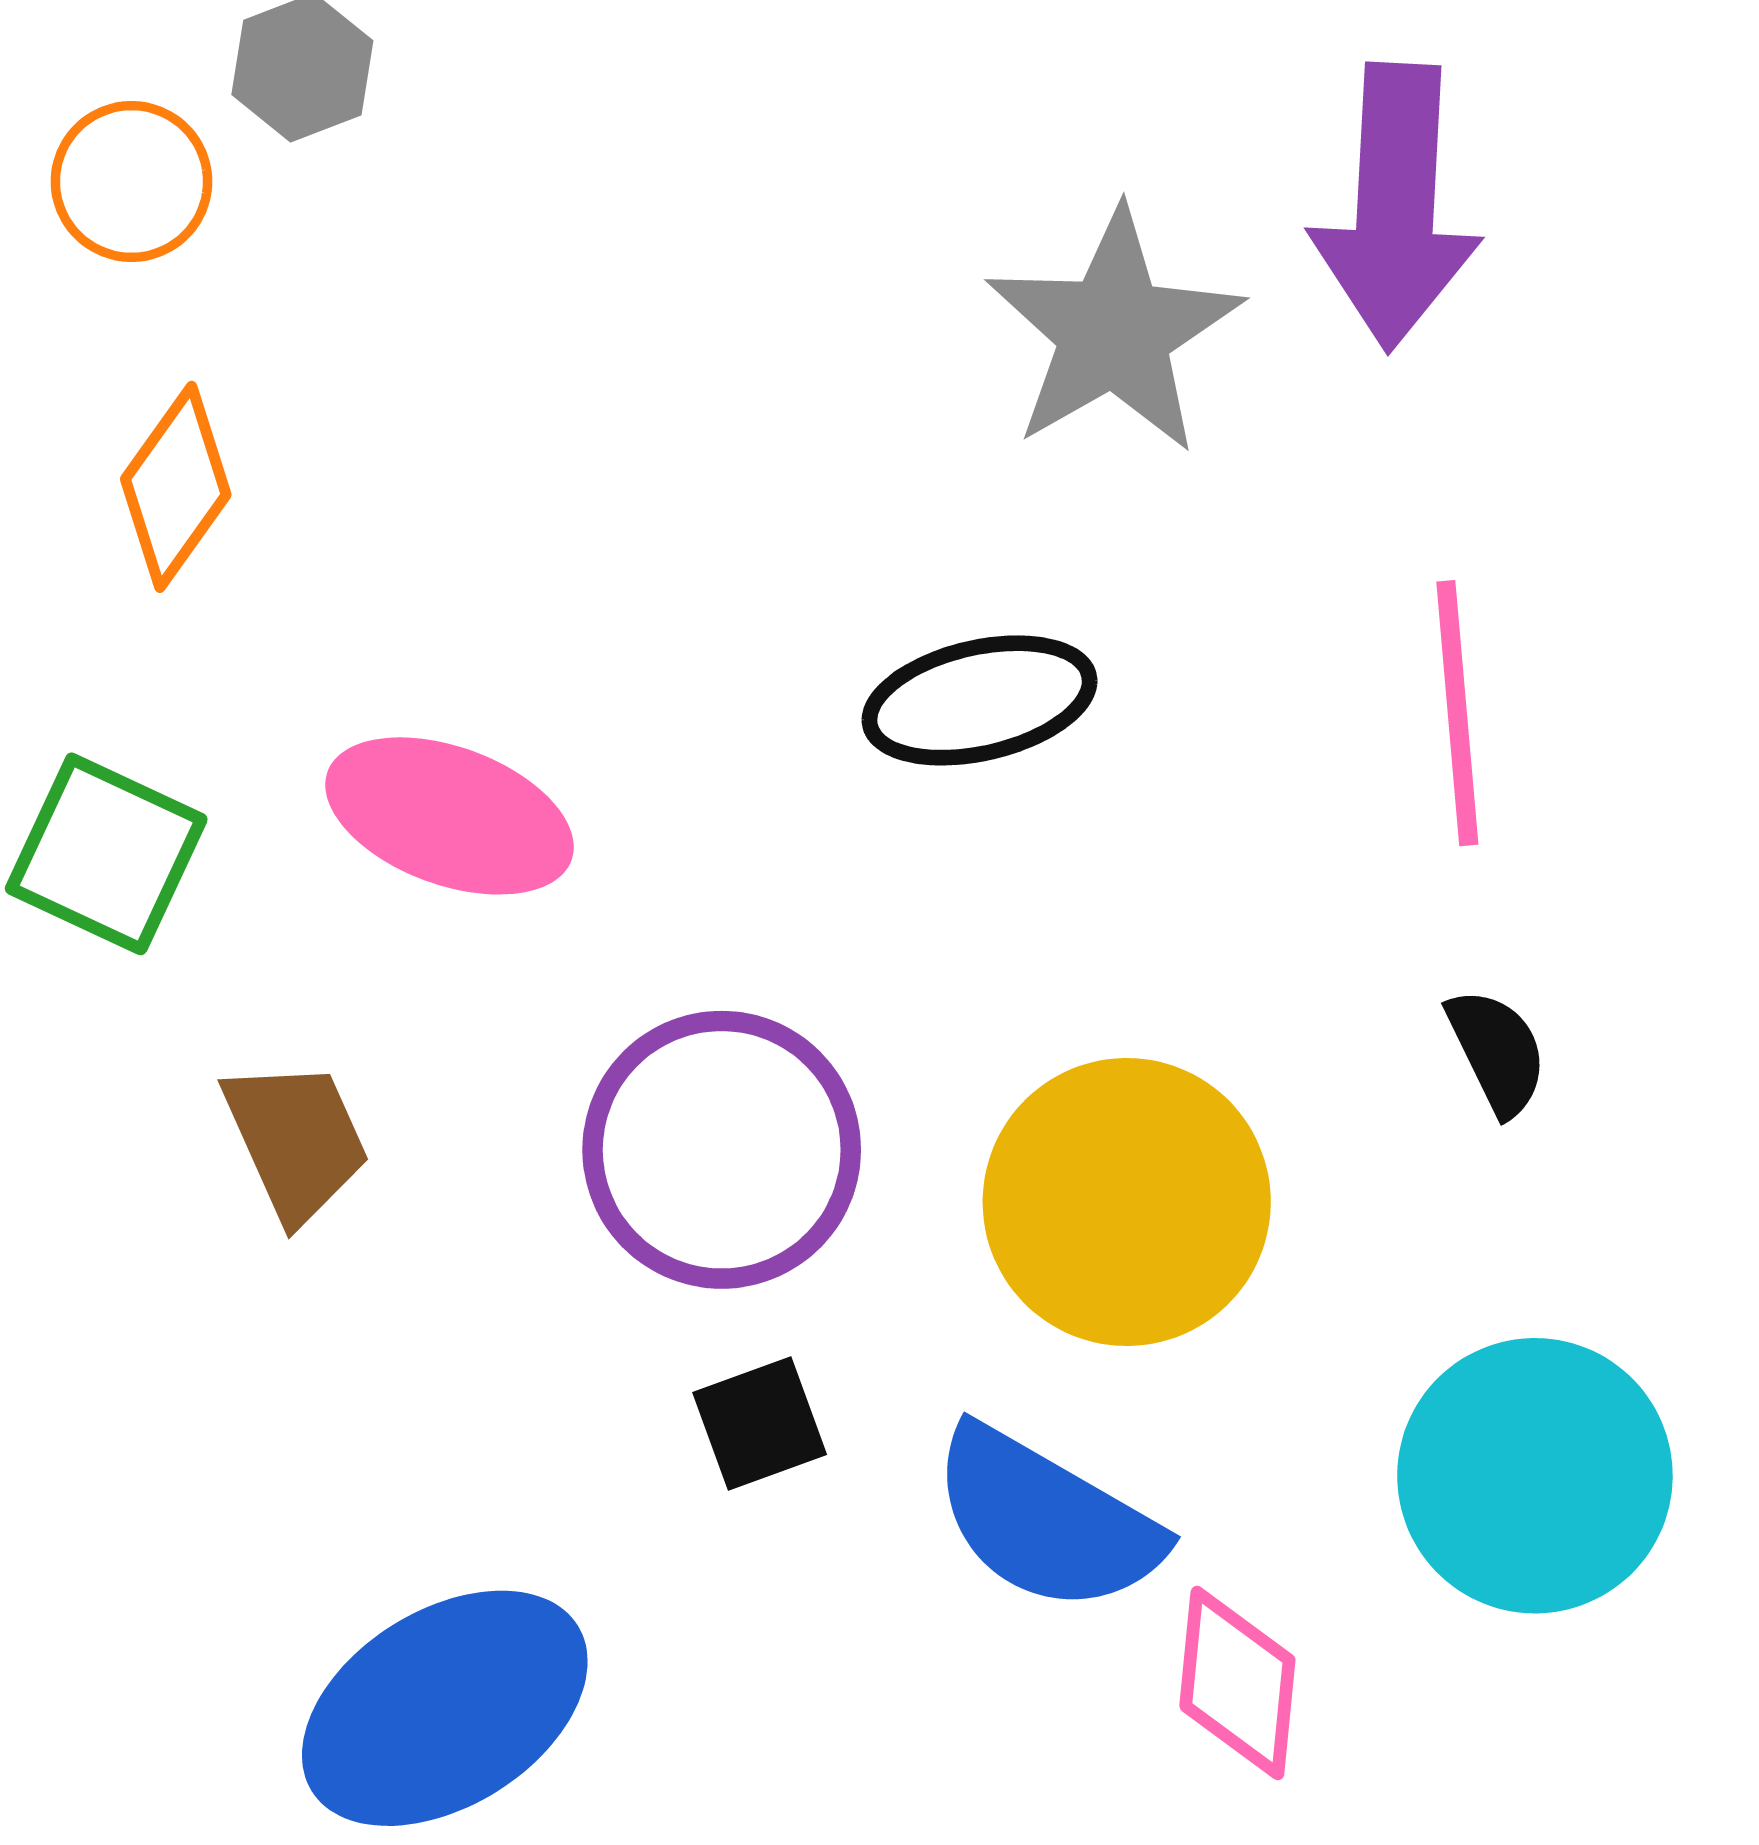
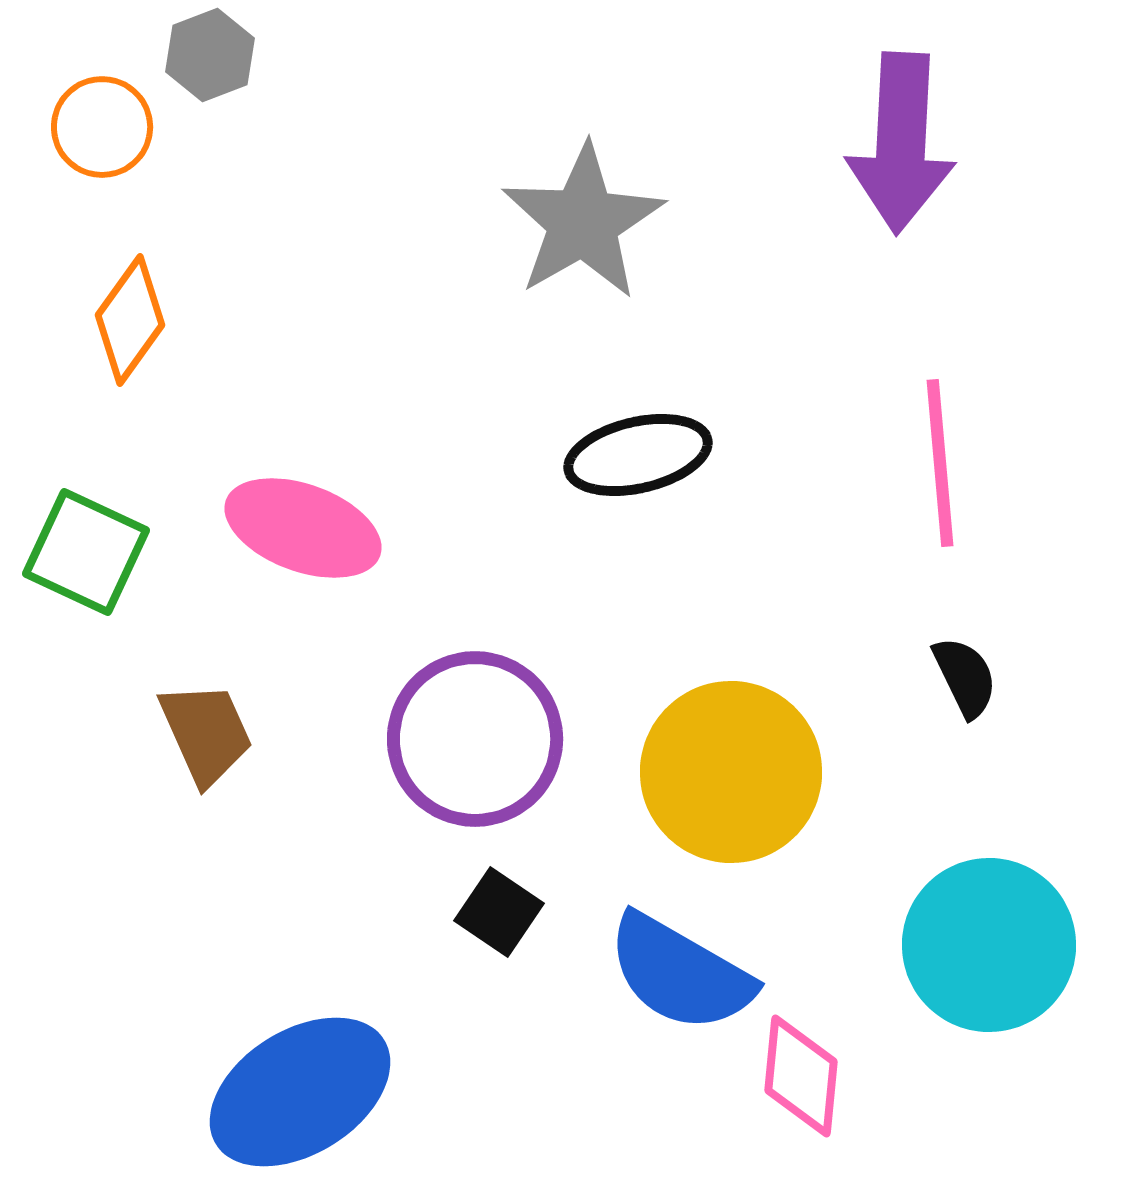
gray star: (1114, 332) -> (583, 222), moved
black square: (760, 1424) -> (499, 912), turned -36

